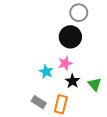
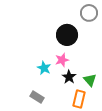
gray circle: (79, 13) -> (89, 13), moved
orange rectangle: (61, 104) -> (79, 99), moved

